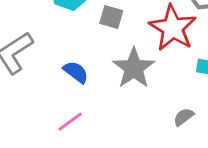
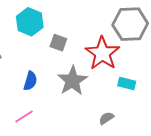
blue semicircle: (76, 72) -> (30, 81), turned 66

